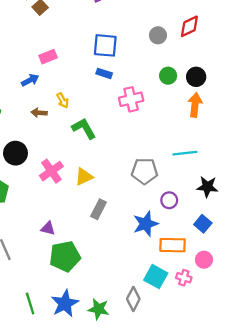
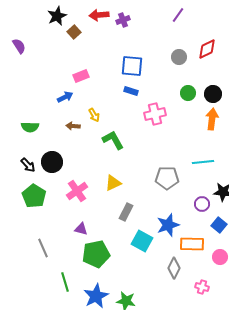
pink cross: (51, 171) -> (77, 191), moved
purple circle: (169, 200) -> (202, 204), moved
cyan square: (156, 277) -> (142, 241), moved
pink cross: (184, 278) -> (202, 287), moved
gray diamond: (133, 299) -> (174, 268), moved
green line: (30, 303) -> (65, 282), moved

